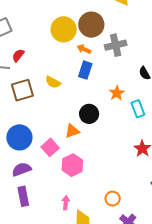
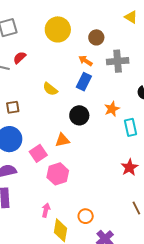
brown circle: (91, 25) -> (96, 37), size x0.6
yellow circle: (64, 29) -> (58, 29), moved
brown square: (22, 90) -> (13, 107), moved, size x0.6
black circle: (89, 114) -> (79, 115), moved
orange circle: (113, 199) -> (86, 216), moved

